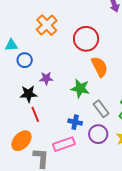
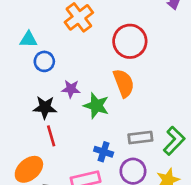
orange semicircle: (99, 67) -> (124, 83), moved
green star: (80, 88) -> (96, 106), moved
gray rectangle: (101, 109) -> (140, 137), turned -66

